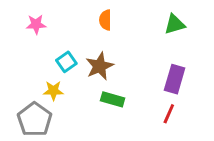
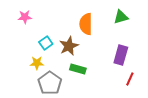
orange semicircle: (105, 20) -> (86, 24), moved, size x1.5
red line: (169, 114) -> (130, 79), moved
gray pentagon: (35, 120) -> (50, 83), moved

